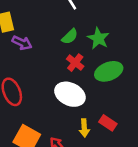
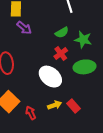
green star: (98, 38) -> (83, 40), turned -30
yellow arrow: (84, 128) -> (55, 105), turned -120

